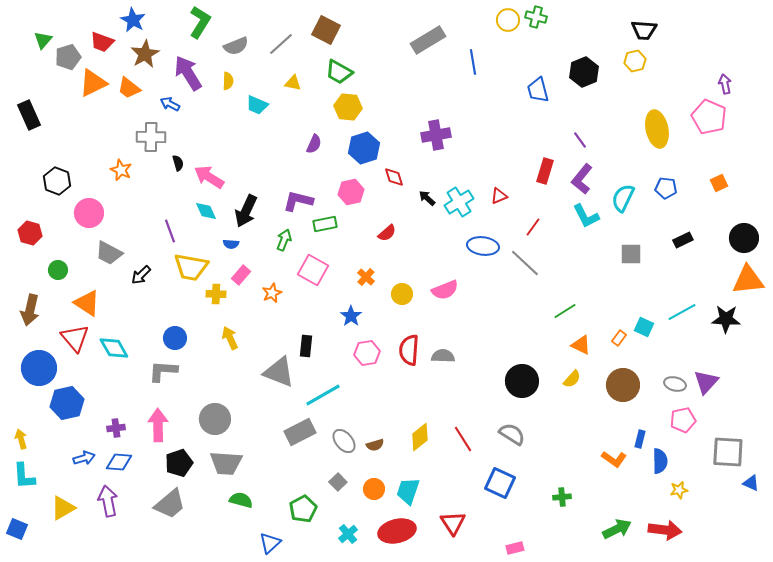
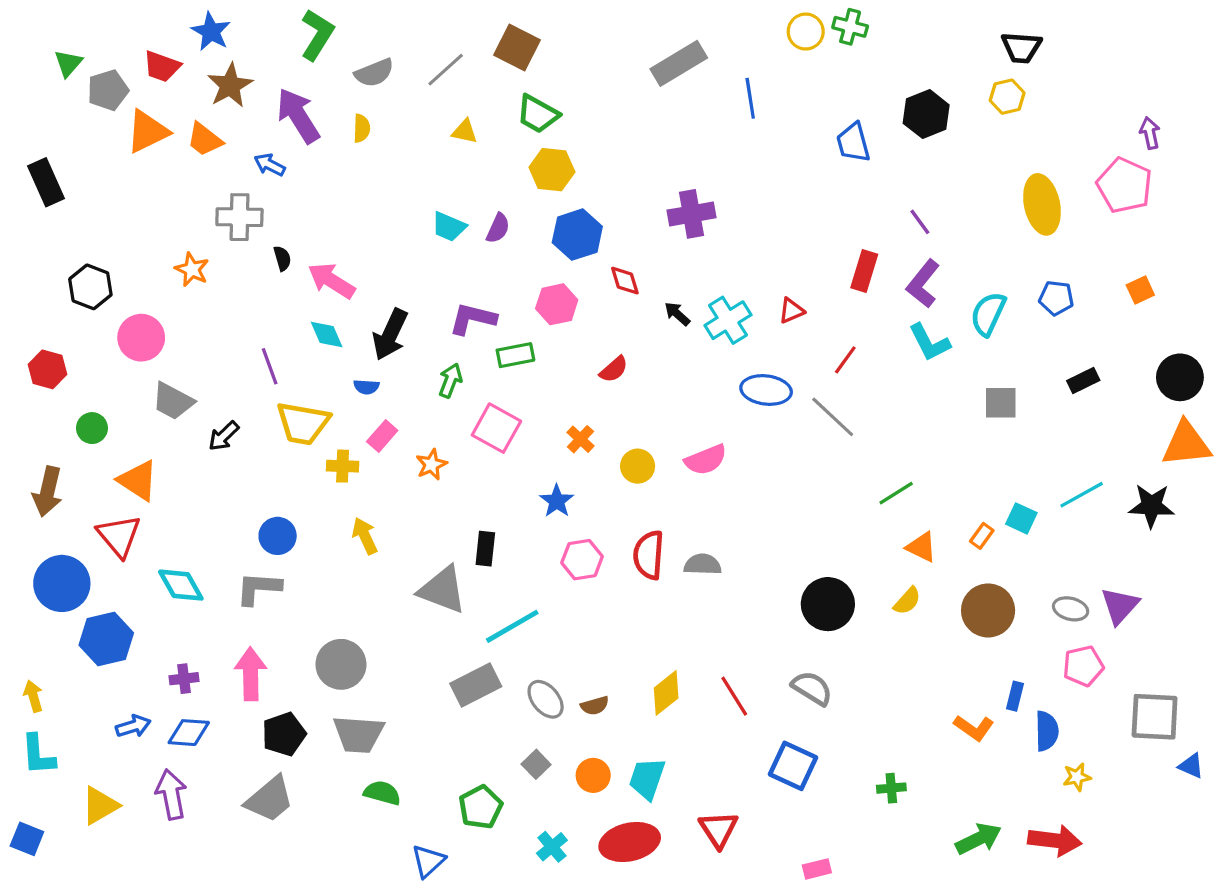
cyan trapezoid: (257, 105) -> (449, 227), moved
cyan diamond: (114, 348) -> (181, 585), moved

